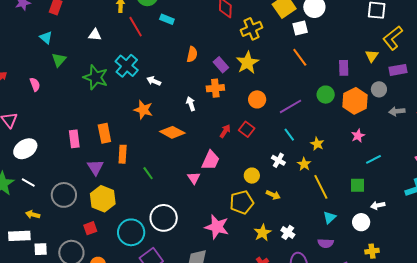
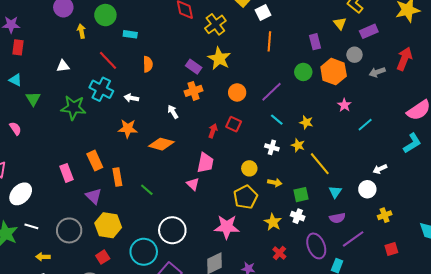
red line: (136, 27) -> (108, 60), moved
orange semicircle: (192, 54) -> (148, 64), moved
orange line: (300, 57) -> (269, 41), turned 54
green square: (358, 185) -> (301, 195), moved

